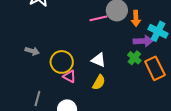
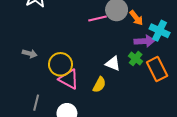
orange arrow: (136, 18) -> (136, 18), turned -35
white triangle: (99, 60) -> (113, 64), moved
pink triangle: (69, 76) -> (69, 79), size x1.5

